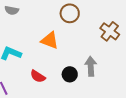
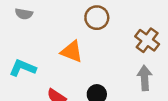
gray arrow: (91, 66) -> (145, 78), moved

